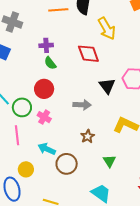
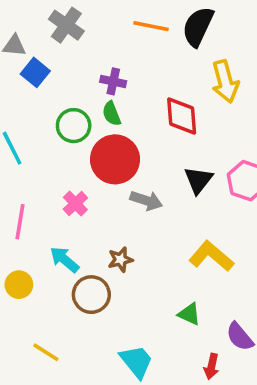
red circle: (44, 89) -> (115, 159), moved, size x1.4
green circle: (22, 107) -> (74, 126), moved
brown star: (88, 136) -> (120, 260), moved
green triangle: (109, 161) -> (189, 314), moved, turned -48

